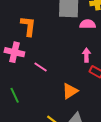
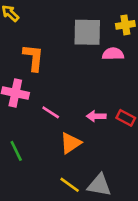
pink arrow: (86, 55) -> (96, 116), moved, turned -88
orange triangle: (70, 91) -> (71, 143), moved

